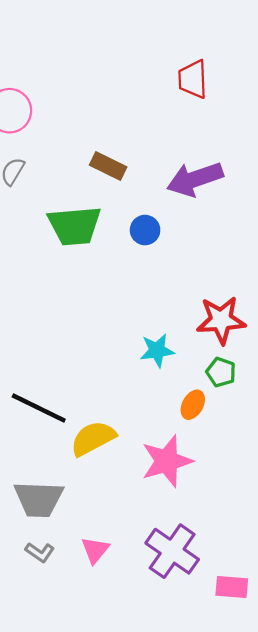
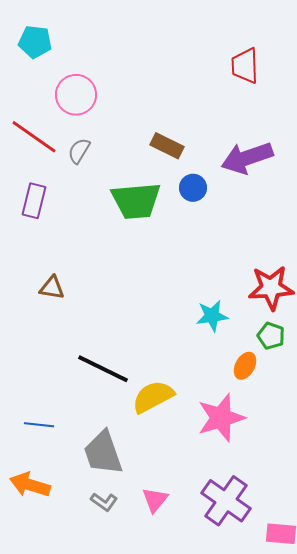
blue circle: (145, 230) -> (193, 188), moved
gray trapezoid: (39, 499) -> (103, 453), turned 69

